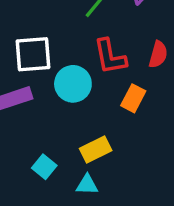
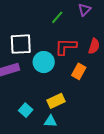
red L-shape: (110, 57) -> (66, 47), turned 100

